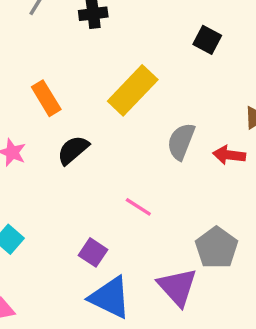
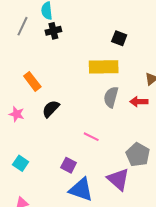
yellow rectangle: (133, 90) -> (104, 67), moved, turned 52

